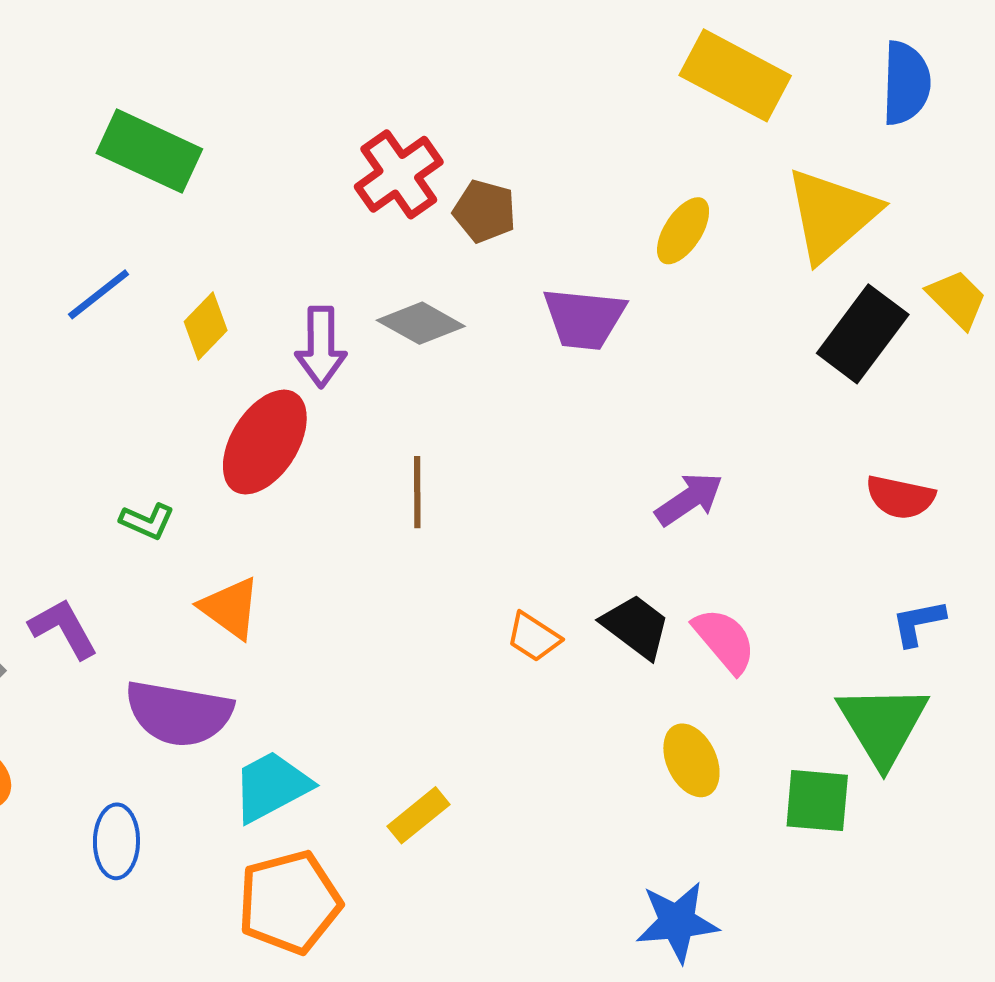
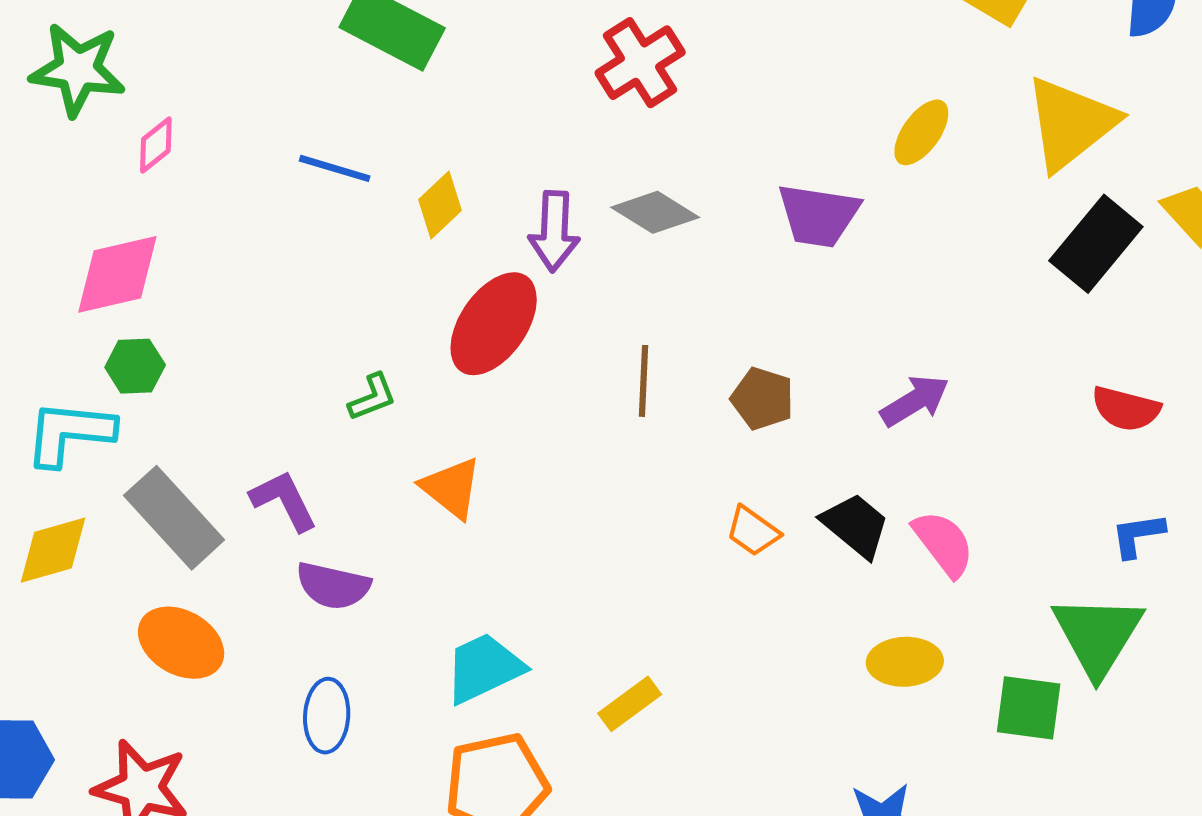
brown pentagon: (485, 211) -> (762, 399), moved
blue line: (99, 294) -> (335, 168), turned 52
green L-shape: (147, 521) -> (372, 397), turned -48
purple semicircle: (179, 713) -> (333, 586), moved, size x0.7
yellow ellipse: (691, 760) -> (905, 662), turned -70

